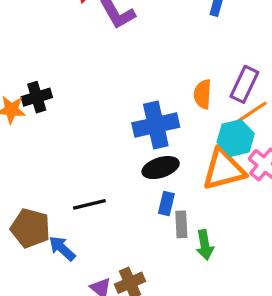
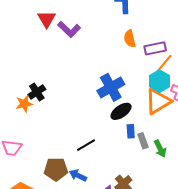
purple rectangle: (244, 84) -> (155, 48), turned 70
orange semicircle: (203, 94) -> (130, 39), moved

